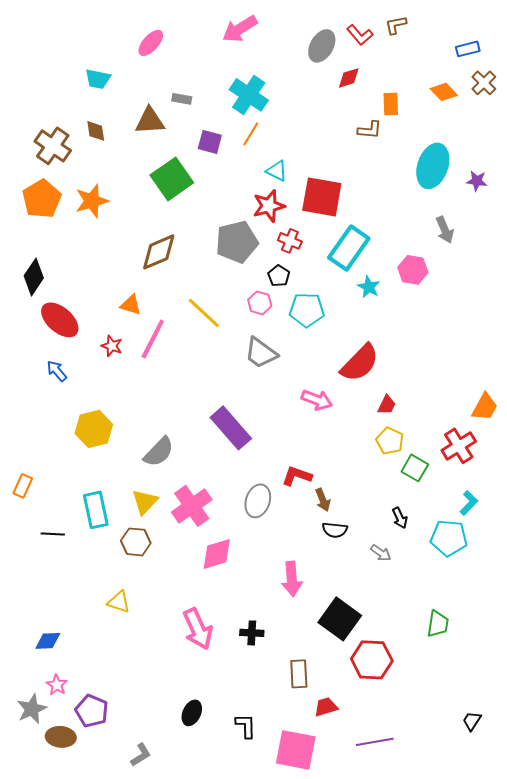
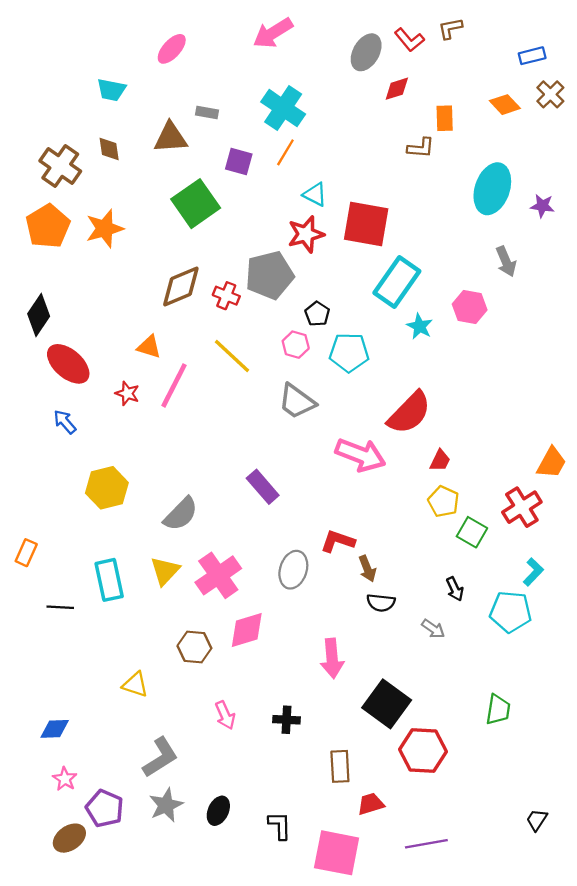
red cross: (290, 241) -> (226, 296), moved
pink arrow: (317, 400) -> (360, 455), size x1.4
purple rectangle: (231, 428) -> (263, 487), size x0.7
brown hexagon: (136, 542) -> (194, 647), moved
pink arrow: (198, 629) -> (225, 715), size x0.6
gray star: (32, 709) -> (166, 805), moved
brown ellipse: (61, 737) -> (69, 838), turned -40
gray L-shape: (141, 755) -> (160, 757), moved, size x1.5

